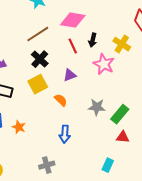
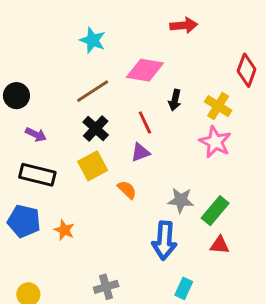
red line: (73, 46) -> (145, 123), moved
pink star: (104, 64) -> (215, 142), moved
blue arrow: (65, 134) -> (164, 241), moved, size x1.4
cyan rectangle: (108, 165) -> (184, 288), moved

